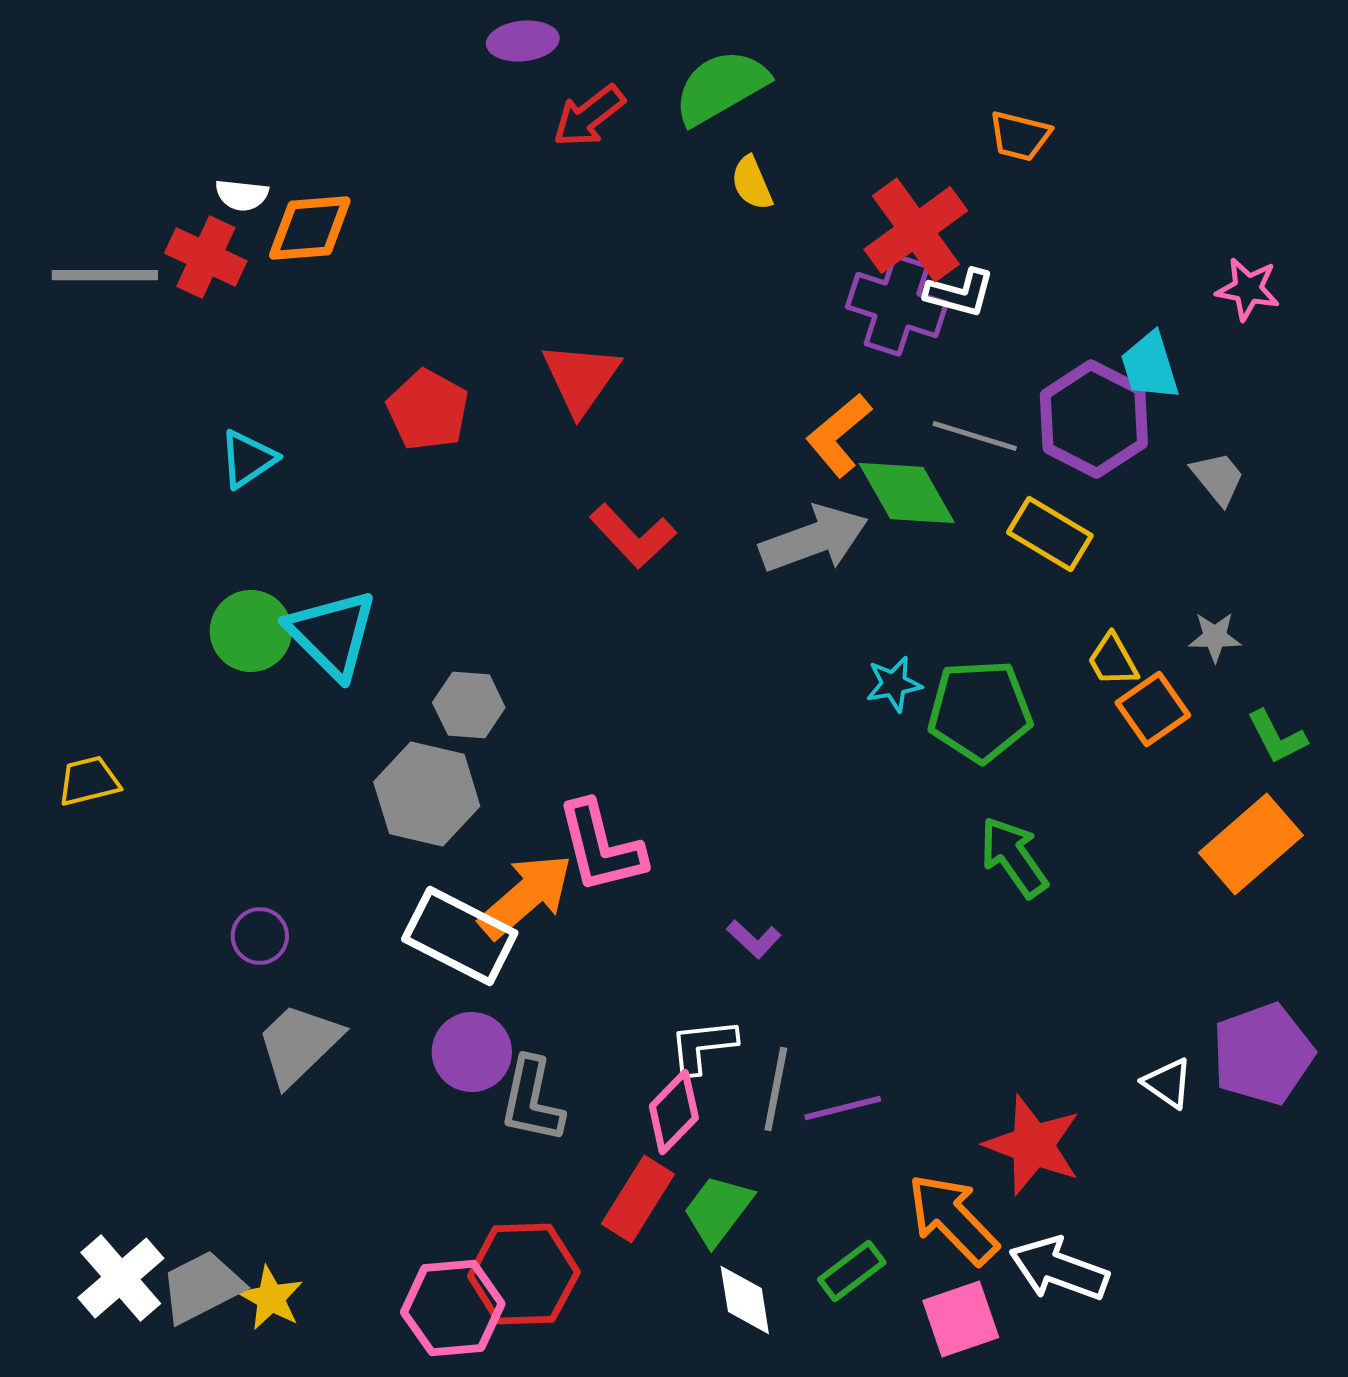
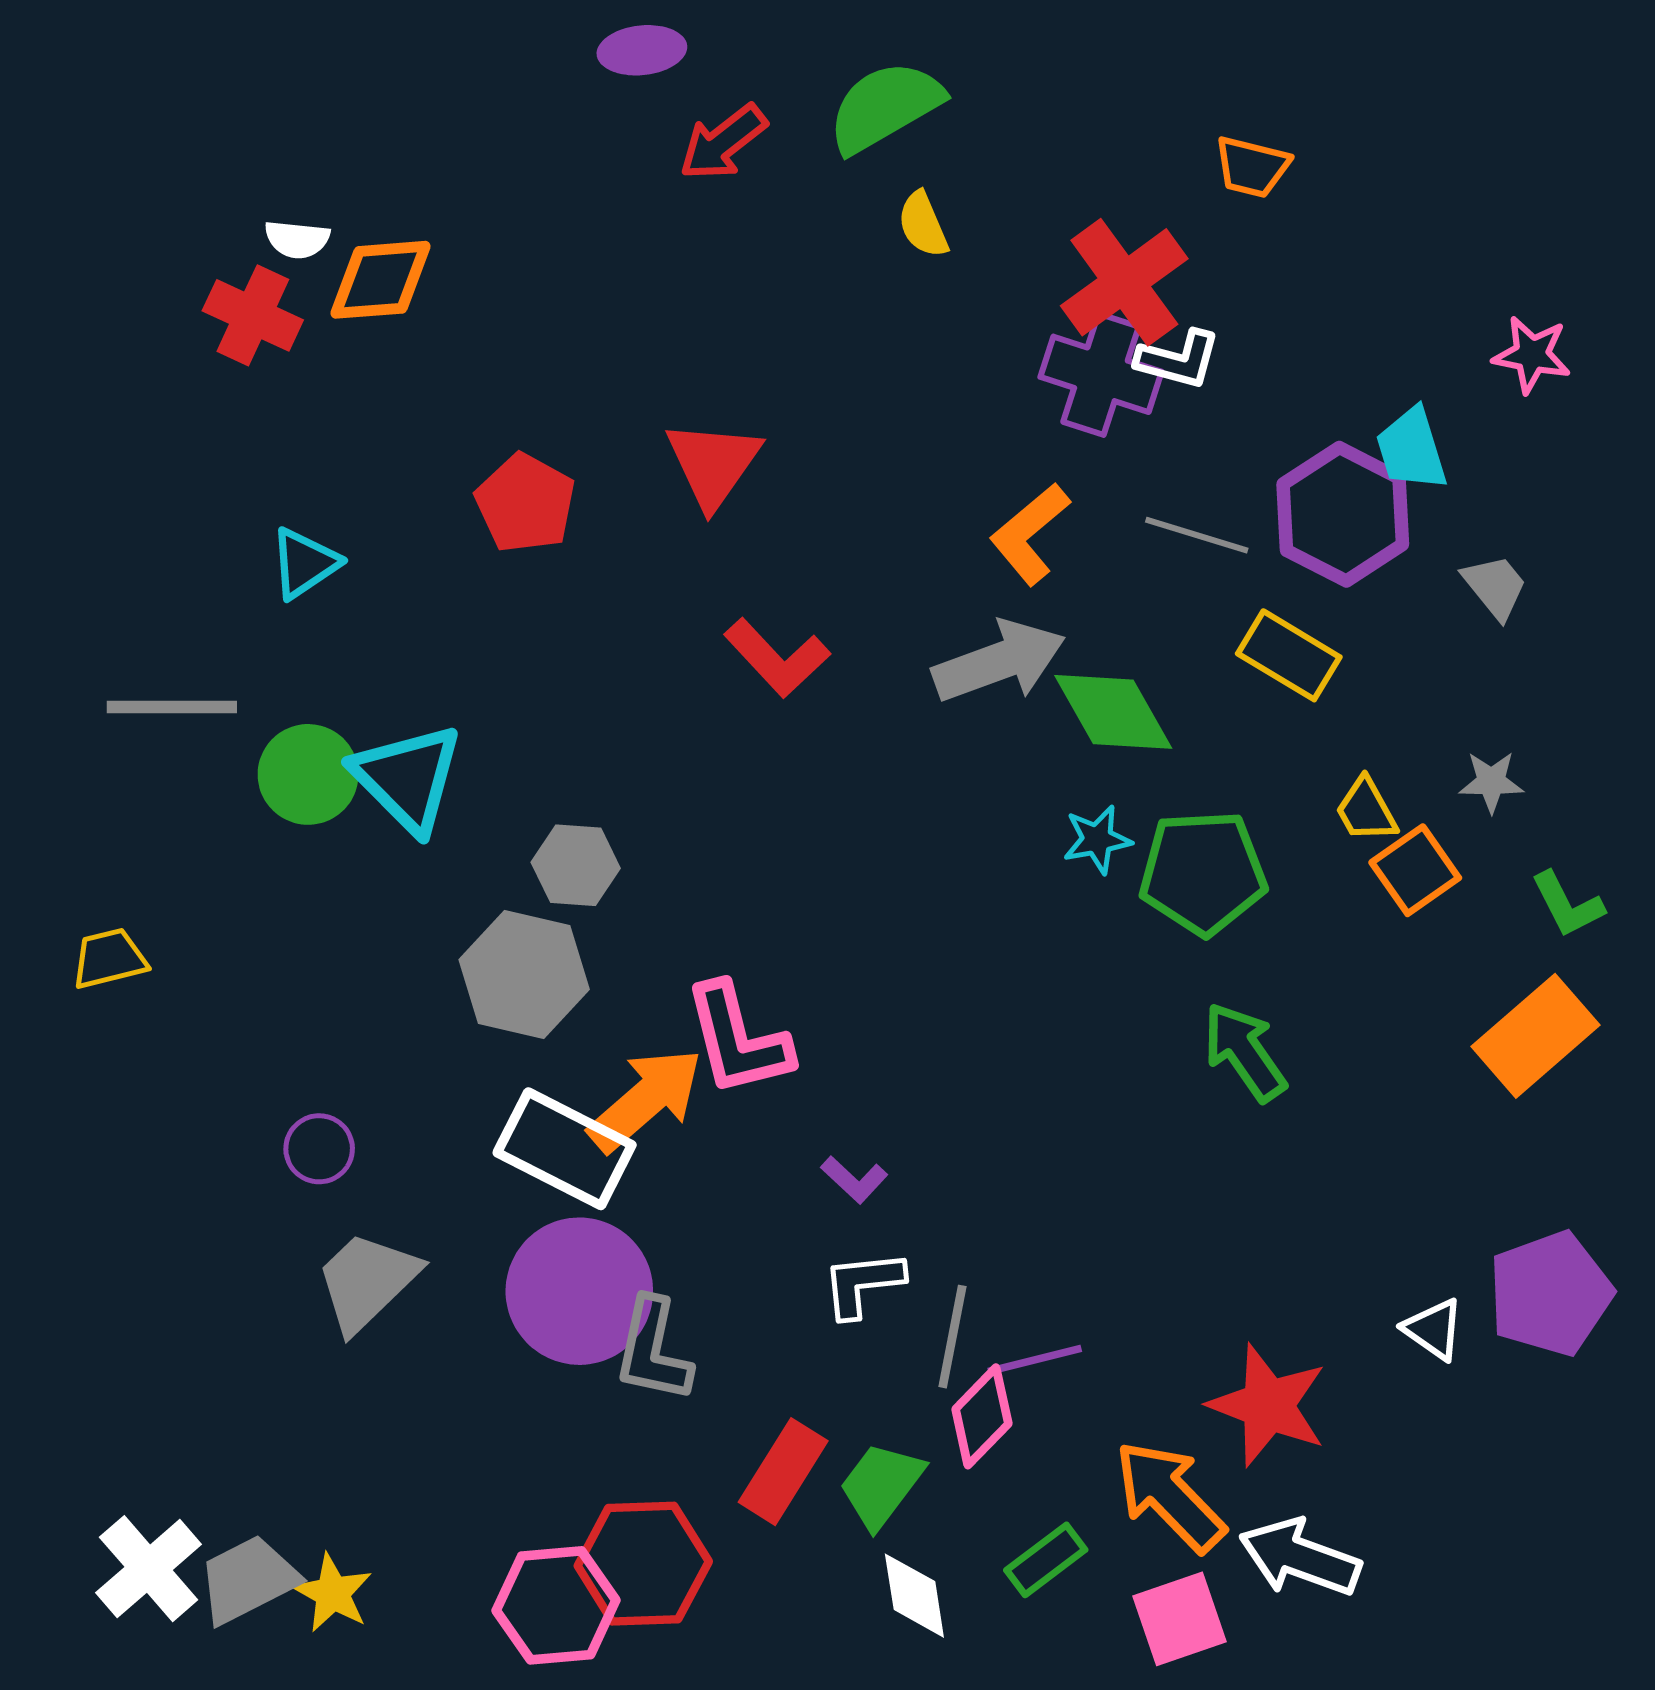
gray line: (105, 275) -> (172, 707), moved
green diamond: (907, 493) -> (1113, 712), moved
purple L-shape: (754, 939) -> (854, 1179), moved
purple circle: (472, 1052) -> (579, 1291), size x1.5
pink diamond: (674, 1112) -> (982, 1416), moved

